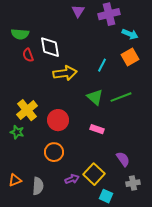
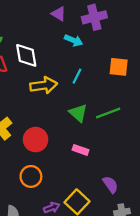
purple triangle: (78, 11) -> (59, 14), turned -32
cyan arrow: (130, 34) -> (74, 40), moved
orange square: (130, 57) -> (119, 67), turned 36
cyan line: (102, 65) -> (77, 76), moved

